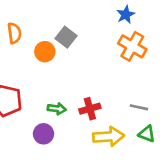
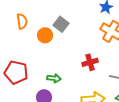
red cross: (90, 109) -> (90, 62), moved

